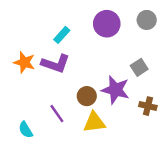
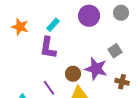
orange star: (24, 62) -> (20, 27), moved
purple L-shape: (56, 64) -> (48, 48), turned 80

